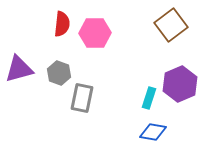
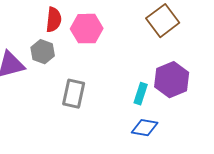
gray hexagon: (59, 73) -> (43, 52), moved

